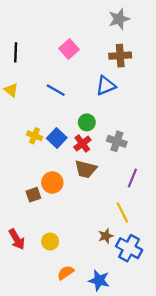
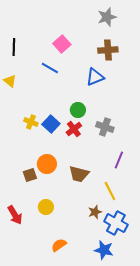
blue line: (56, 90) -> (50, 68), moved
brown trapezoid: (86, 169) -> (79, 174), moved
yellow circle: (50, 241) -> (46, 207), moved
blue star: (99, 280) -> (104, 250), moved

